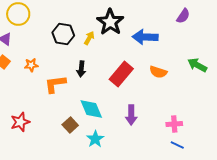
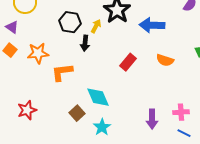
orange star: (31, 65) -> (38, 53), size x1.5
black arrow: (81, 69) -> (85, 43), moved
red rectangle: (121, 74) -> (128, 62), size x0.7
purple arrow: (131, 115) -> (152, 119), moved

